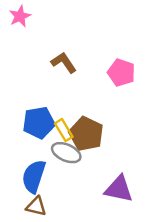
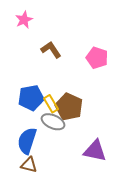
pink star: (20, 16) -> (24, 20), moved

